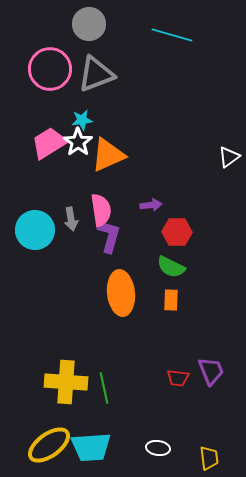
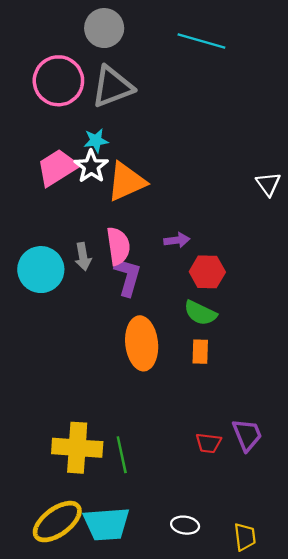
white triangle: (229, 157) -> (268, 184), turned -30

